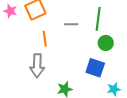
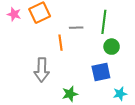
orange line: (45, 39) -> (61, 43), moved
blue square: (95, 68) -> (101, 72), turned -30

